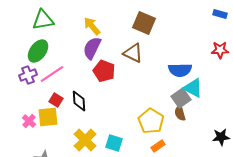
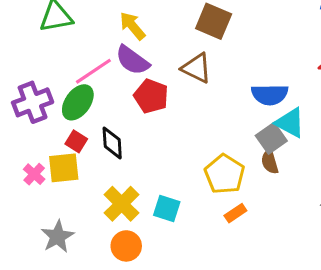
purple semicircle: (92, 48) -> (132, 60), turned -80
green ellipse: (38, 51) -> (78, 102), moved
pink line: (52, 74) -> (93, 71), moved
purple cross: (28, 75) -> (33, 102), size x1.4

